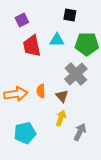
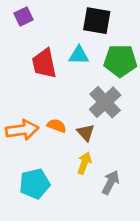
black square: (70, 15) -> (97, 21), size x1.5
purple square: (22, 20) -> (23, 16), moved
orange semicircle: (41, 91) -> (57, 126), turned 112

